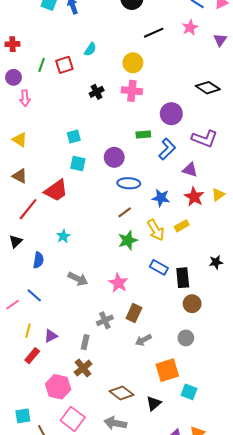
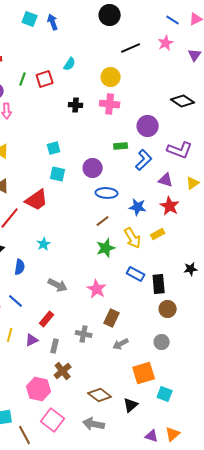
black cross: (97, 92) -> (76, 105), turned 32
yellow triangle: (218, 195) -> (193, 183), moved
gray cross: (105, 320) -> (84, 334), moved, turned 35
gray rectangle: (85, 342) -> (55, 346), moved
red rectangle: (32, 356) -> (47, 319), moved

